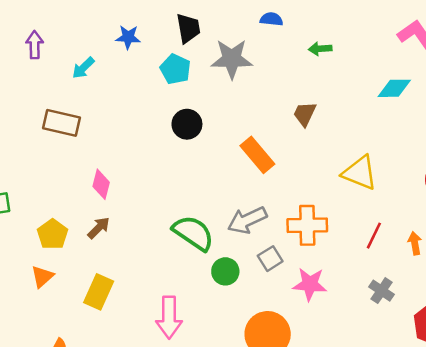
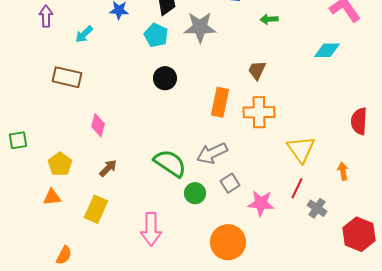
orange rectangle: (257, 155) -> (220, 102), turned 52
yellow triangle: (360, 173) -> (301, 149), moved, turned 32
orange cross: (307, 225) -> (259, 112), moved
brown arrow: (99, 228) -> (108, 168), moved
red line: (374, 236) -> (297, 188), moved
orange triangle: (42, 277) -> (52, 197), turned 36

